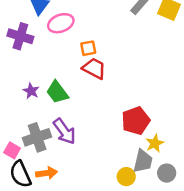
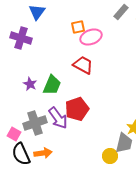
pink ellipse: (61, 23) -> (91, 37), moved
orange square: (88, 48) -> (78, 27), moved
green trapezoid: (57, 92) -> (52, 85), turned -120
red pentagon: (136, 121) -> (77, 109), moved

